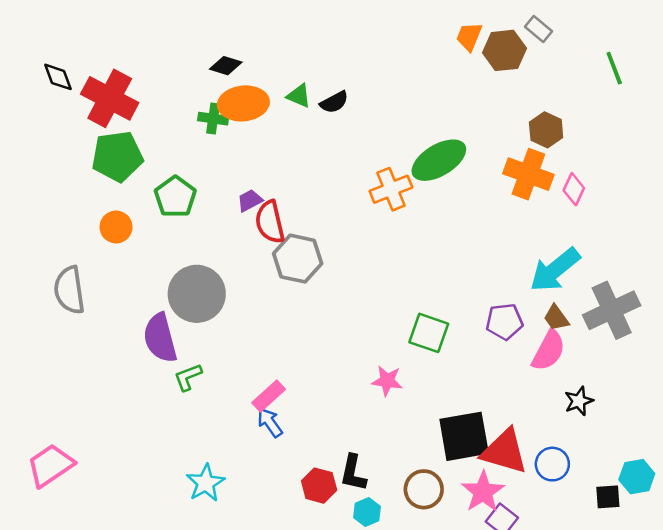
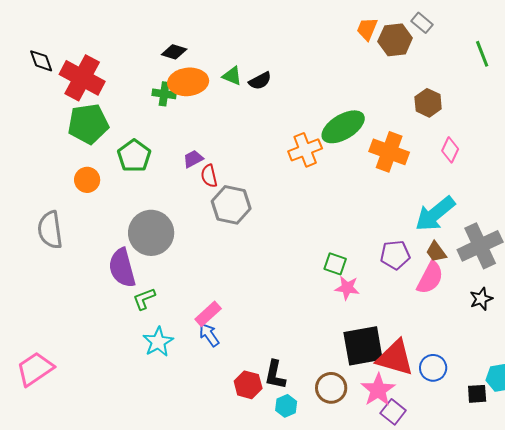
orange cross: (528, 174) -> (389, 152), moved
red semicircle: (270, 222) -> (209, 176), size x0.7
green square: (429, 333) -> (335, 264), size x0.7
pink star: (387, 381) -> (347, 288), moved
black star: (579, 401) -> (481, 299), moved
cyan star: (206, 483) -> (158, 342), moved

